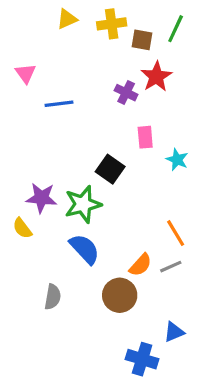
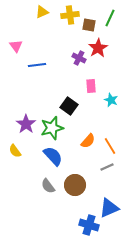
purple star: (41, 198) -> (26, 124), turned 30
yellow semicircle: (22, 228) -> (15, 151), moved
orange semicircle: (140, 265) -> (88, 141), moved
gray semicircle: (53, 297) -> (48, 186), moved, turned 133
blue triangle: (174, 332) -> (109, 208), size x1.5

